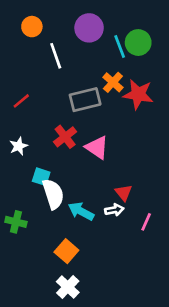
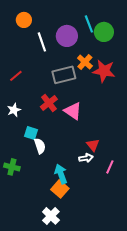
purple circle: (89, 28) -> (67, 36), moved
cyan line: (120, 46) -> (89, 24), moved
white semicircle: (53, 194) -> (40, 146), size x0.7
cyan arrow: (81, 211) -> (61, 174), moved, turned 42
orange square: (66, 251) -> (60, 189), moved

